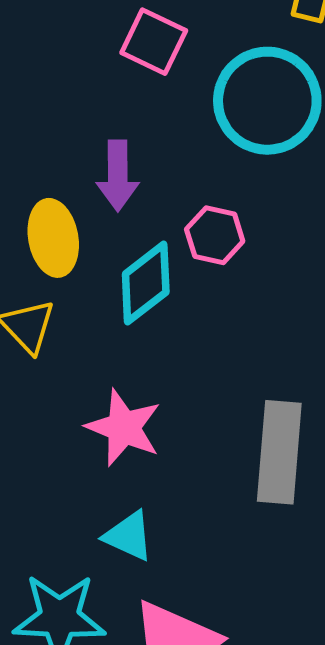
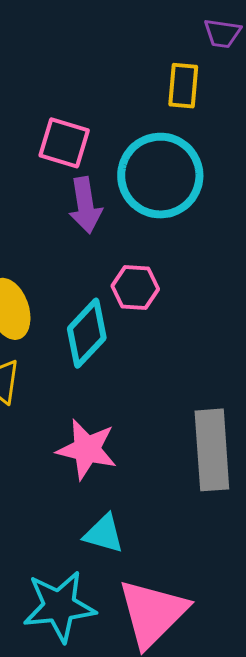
purple arrow: (118, 176) -> (85, 205), moved

